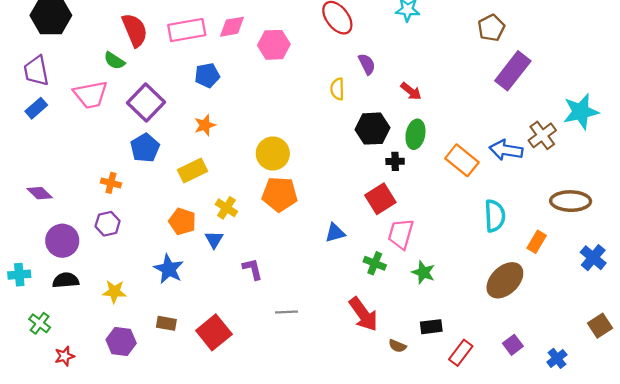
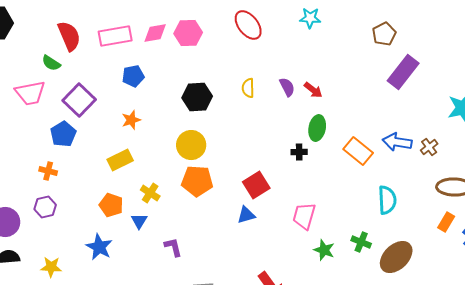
pink hexagon: (274, 45) -> (188, 33), moved
purple semicircle: (367, 64) -> (287, 87), moved
black hexagon: (372, 129) -> (197, 97), moved
brown cross: (542, 135) -> (429, 147), moved, size x0.7
blue pentagon: (145, 148) -> (63, 134), moved
red square: (380, 199) -> (256, 185), moved
orange rectangle: (537, 242) -> (446, 222), moved
green cross: (375, 263) -> (361, 242), moved

